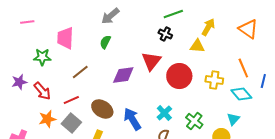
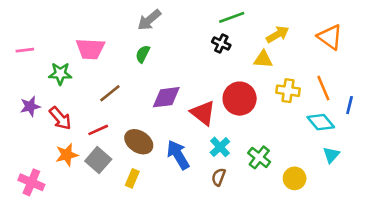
pink line: (27, 22) -> (25, 50), moved
yellow arrow: (208, 27) -> (278, 34), turned 30
pink trapezoid: (65, 38) -> (90, 49), turned -90
red triangle: (151, 61) -> (203, 113), moved, turned -30
yellow cross: (214, 80) -> (288, 91), moved
cyan triangle: (233, 119) -> (331, 155), moved

